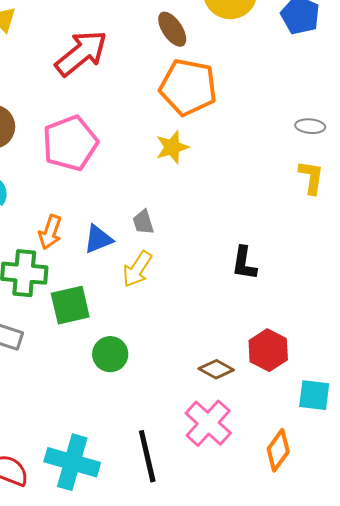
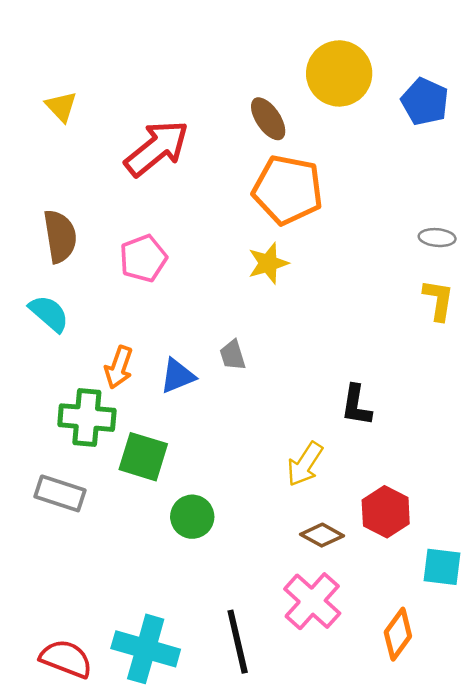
pink pentagon: (70, 143) -> (143, 258), size x0.7
yellow arrow: (137, 269) -> (305, 464), moved
green square: (70, 305) -> (143, 457), turned 30

